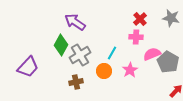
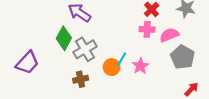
cyan line: (112, 53) -> (122, 59), moved
pink semicircle: (152, 54) -> (169, 35), moved

